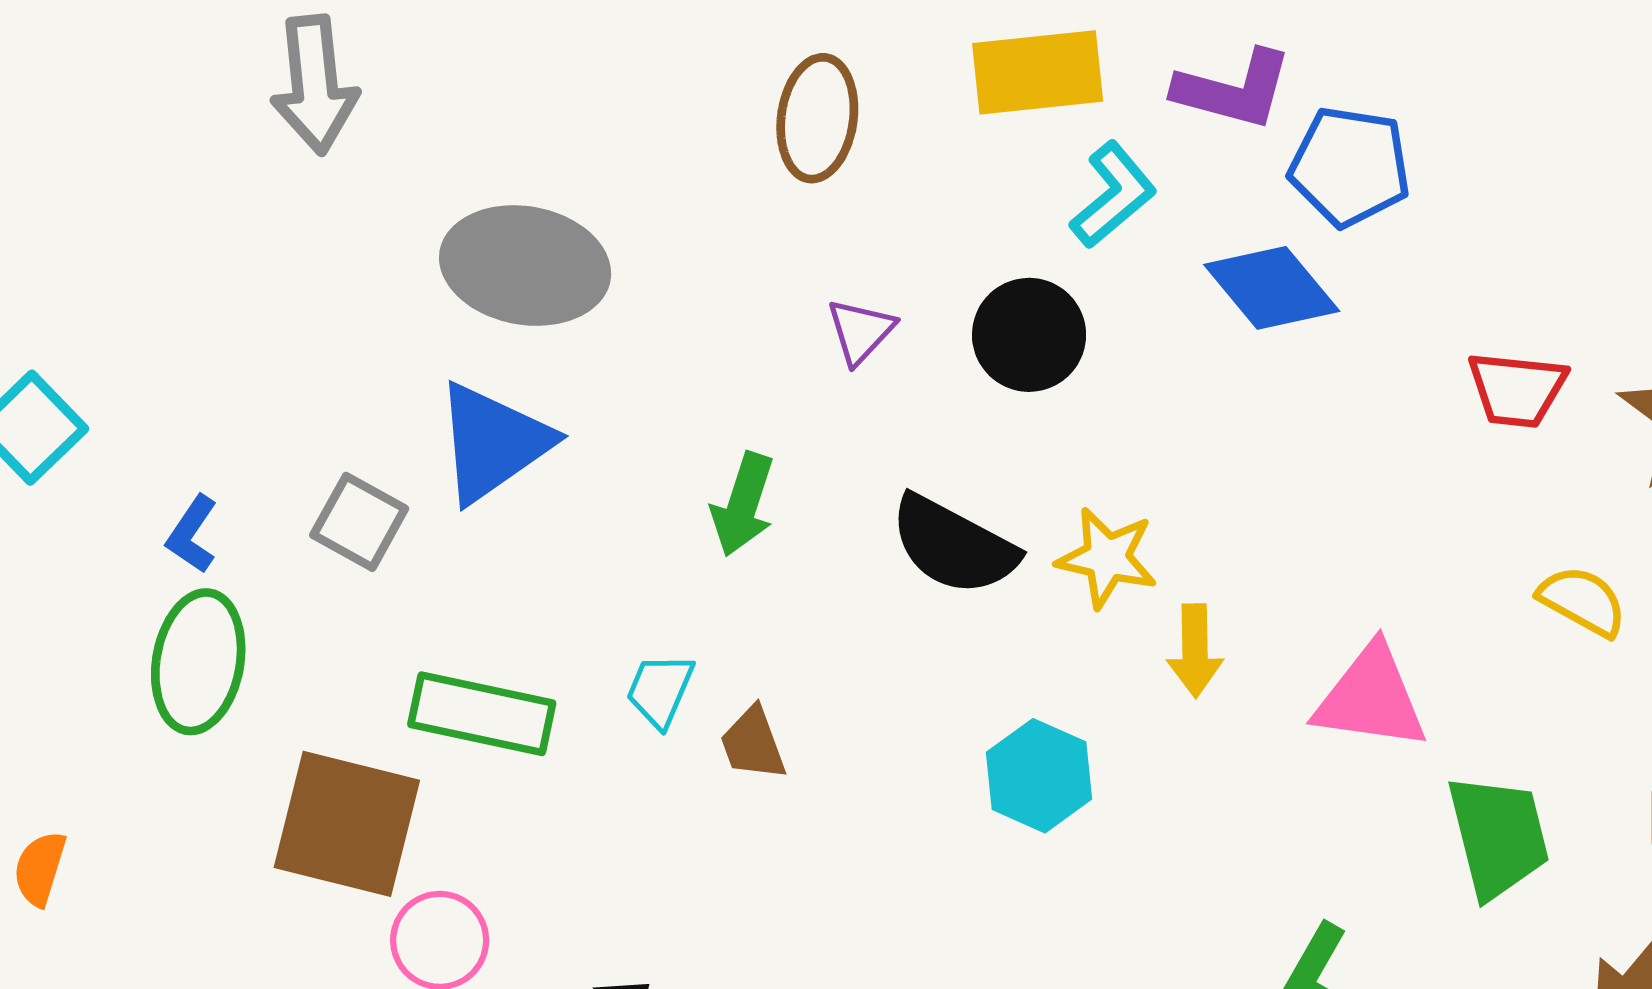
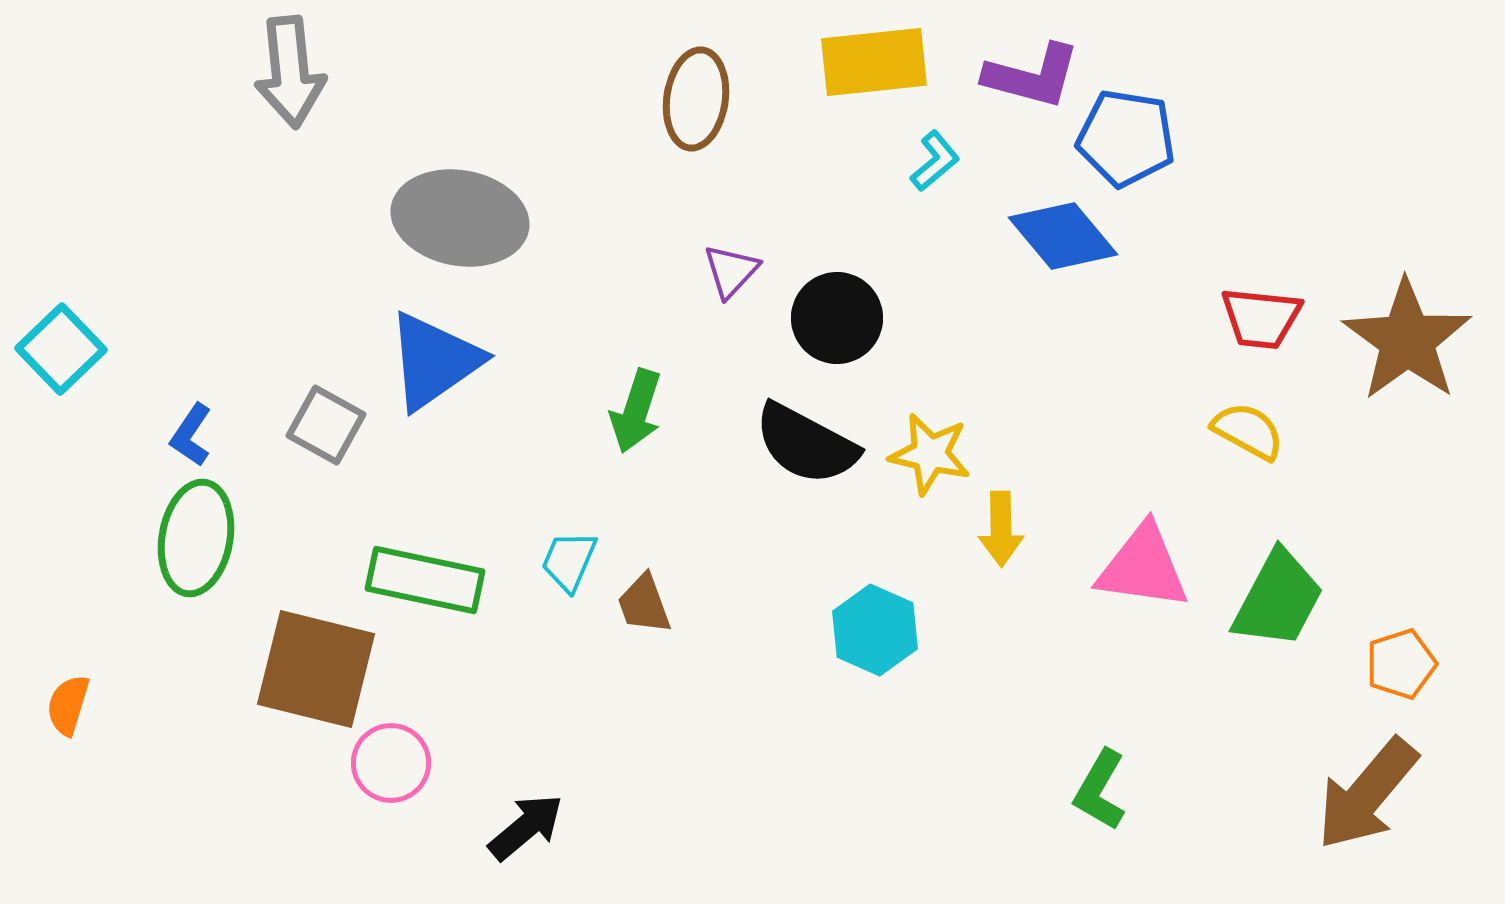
cyan L-shape: (1113, 195) -> (935, 161), size x0.7
black circle: (1029, 335) -> (837, 318), moved
yellow semicircle: (1583, 601) -> (1248, 431), moved
green trapezoid: (1498, 836) -> (1278, 599), moved, turned 42

